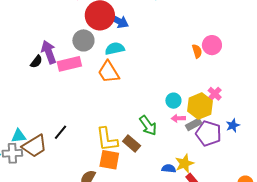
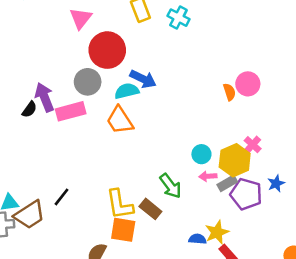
blue arrow: (118, 21) -> (143, 79), moved

